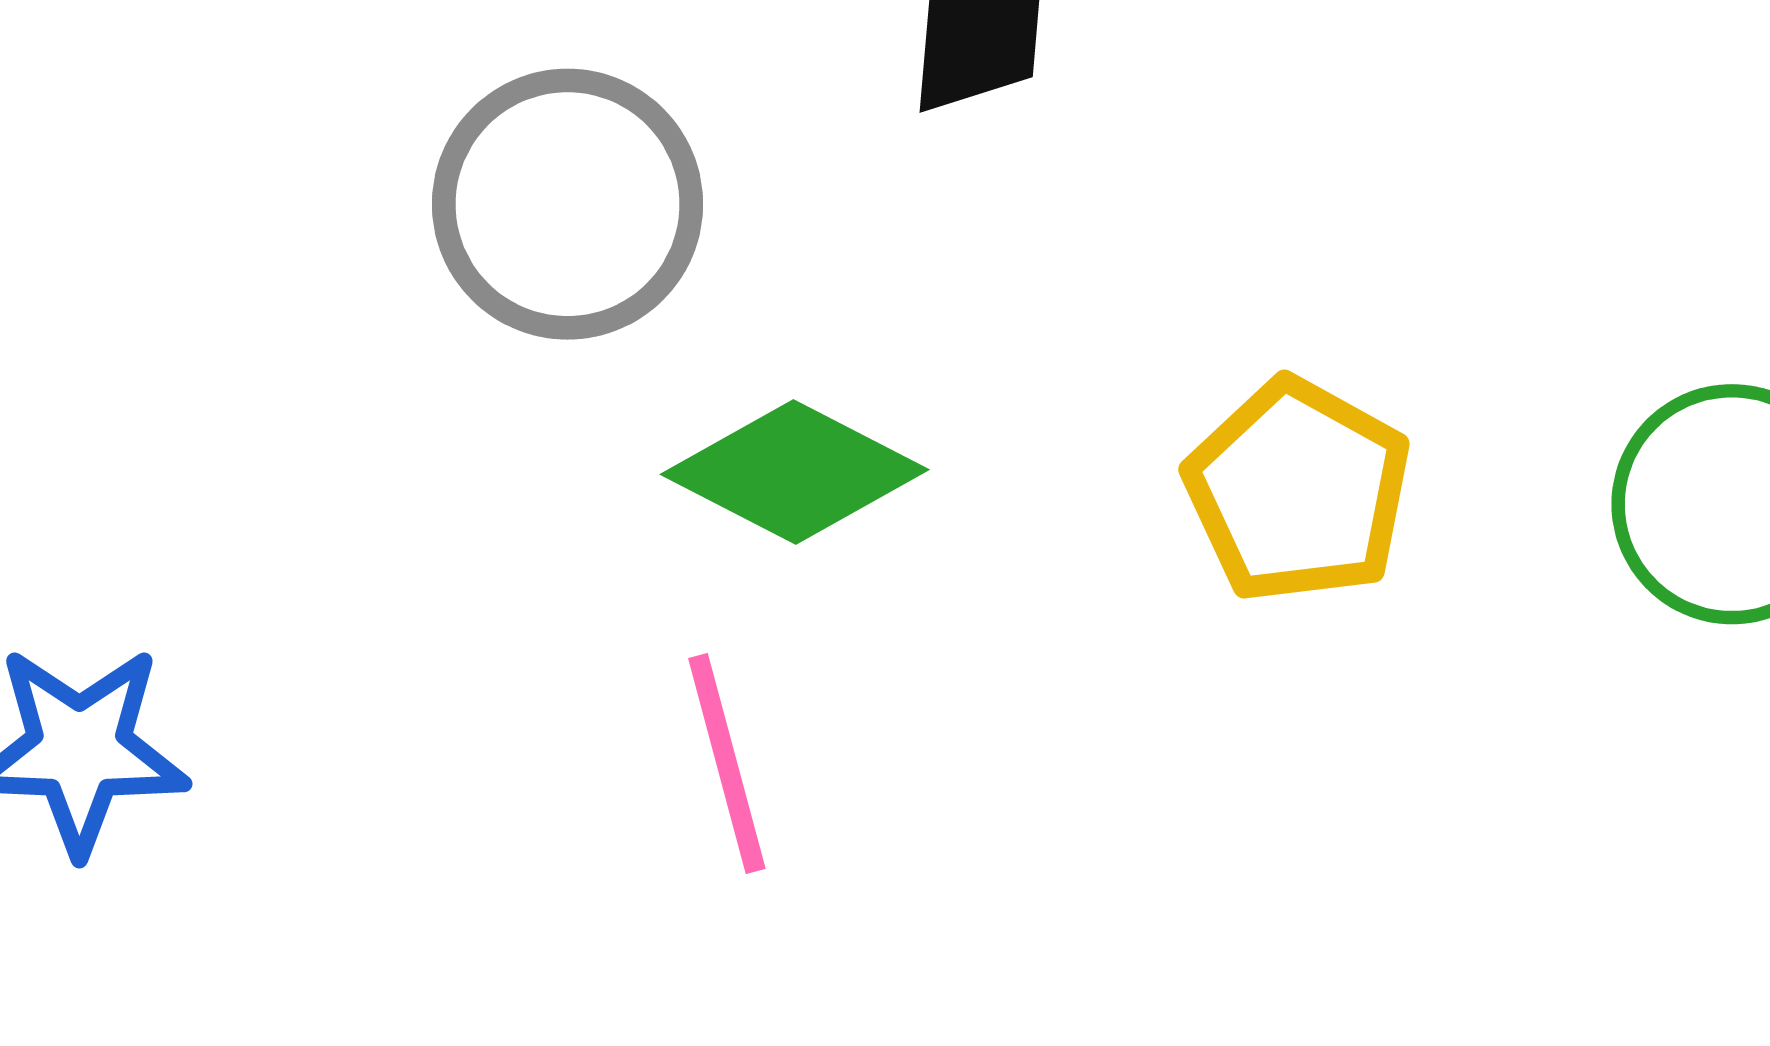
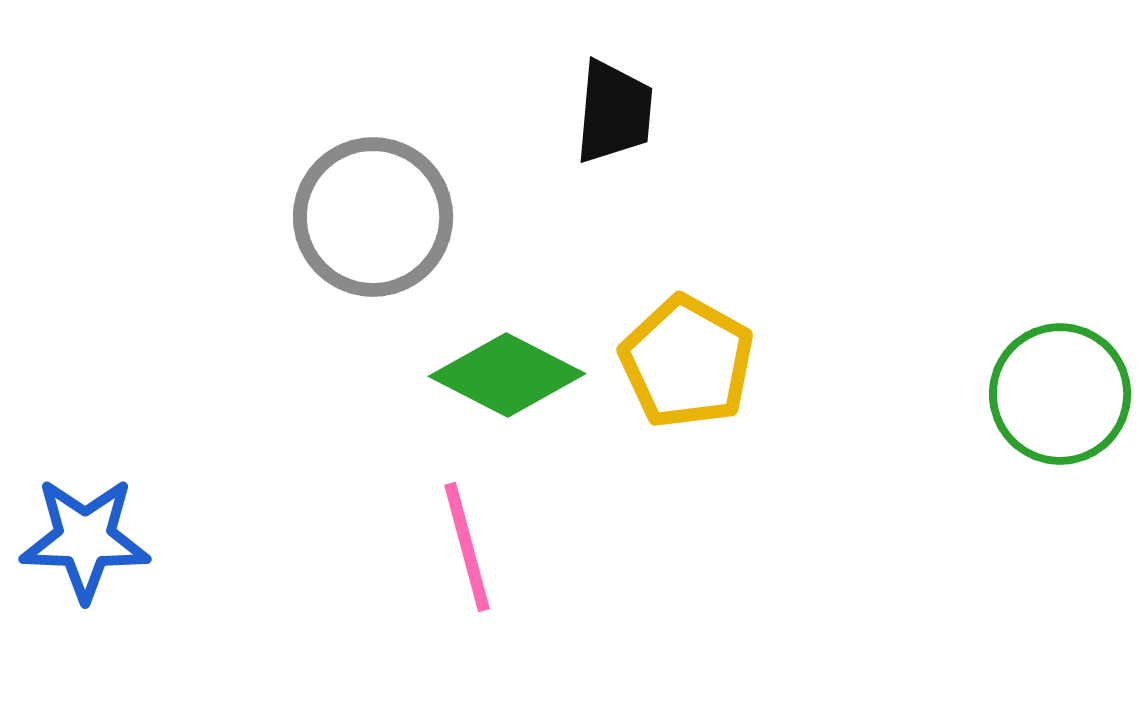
yellow pentagon: (1298, 491) -> (687, 362), moved

